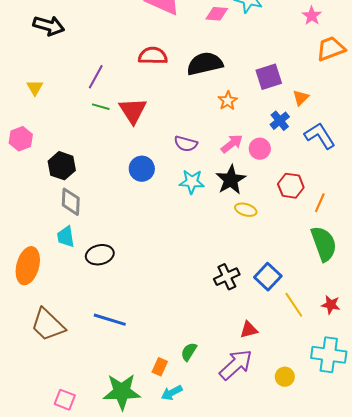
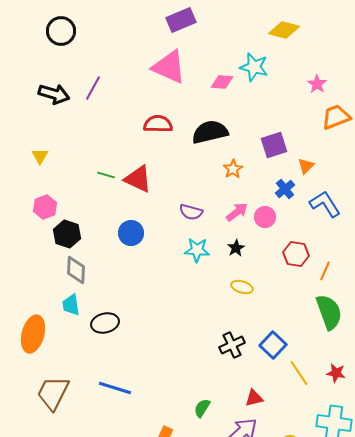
purple line: (96, 77) -> (93, 88), moved
red triangle: (133, 111) -> (138, 179), turned -32
pink hexagon: (21, 139) -> (45, 207), moved
blue circle: (142, 169) -> (131, 233), moved
black star: (231, 180) -> (236, 248), size x0.6
yellow ellipse: (246, 210) -> (242, 287), moved
brown trapezoid: (48, 325) -> (53, 393), turned 72
green semicircle: (189, 352) -> (202, 408), moved

